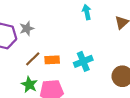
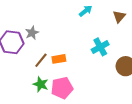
cyan arrow: (87, 12) -> (86, 11), turned 72
cyan cross: (83, 61) -> (100, 47), moved

